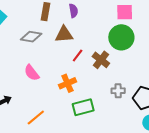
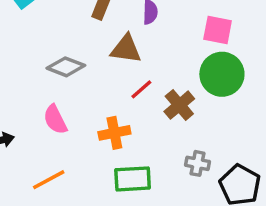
pink square: (125, 12) -> (218, 30), moved
gray diamond: (31, 37) -> (66, 67), moved
pink semicircle: (32, 73) -> (55, 119), moved

